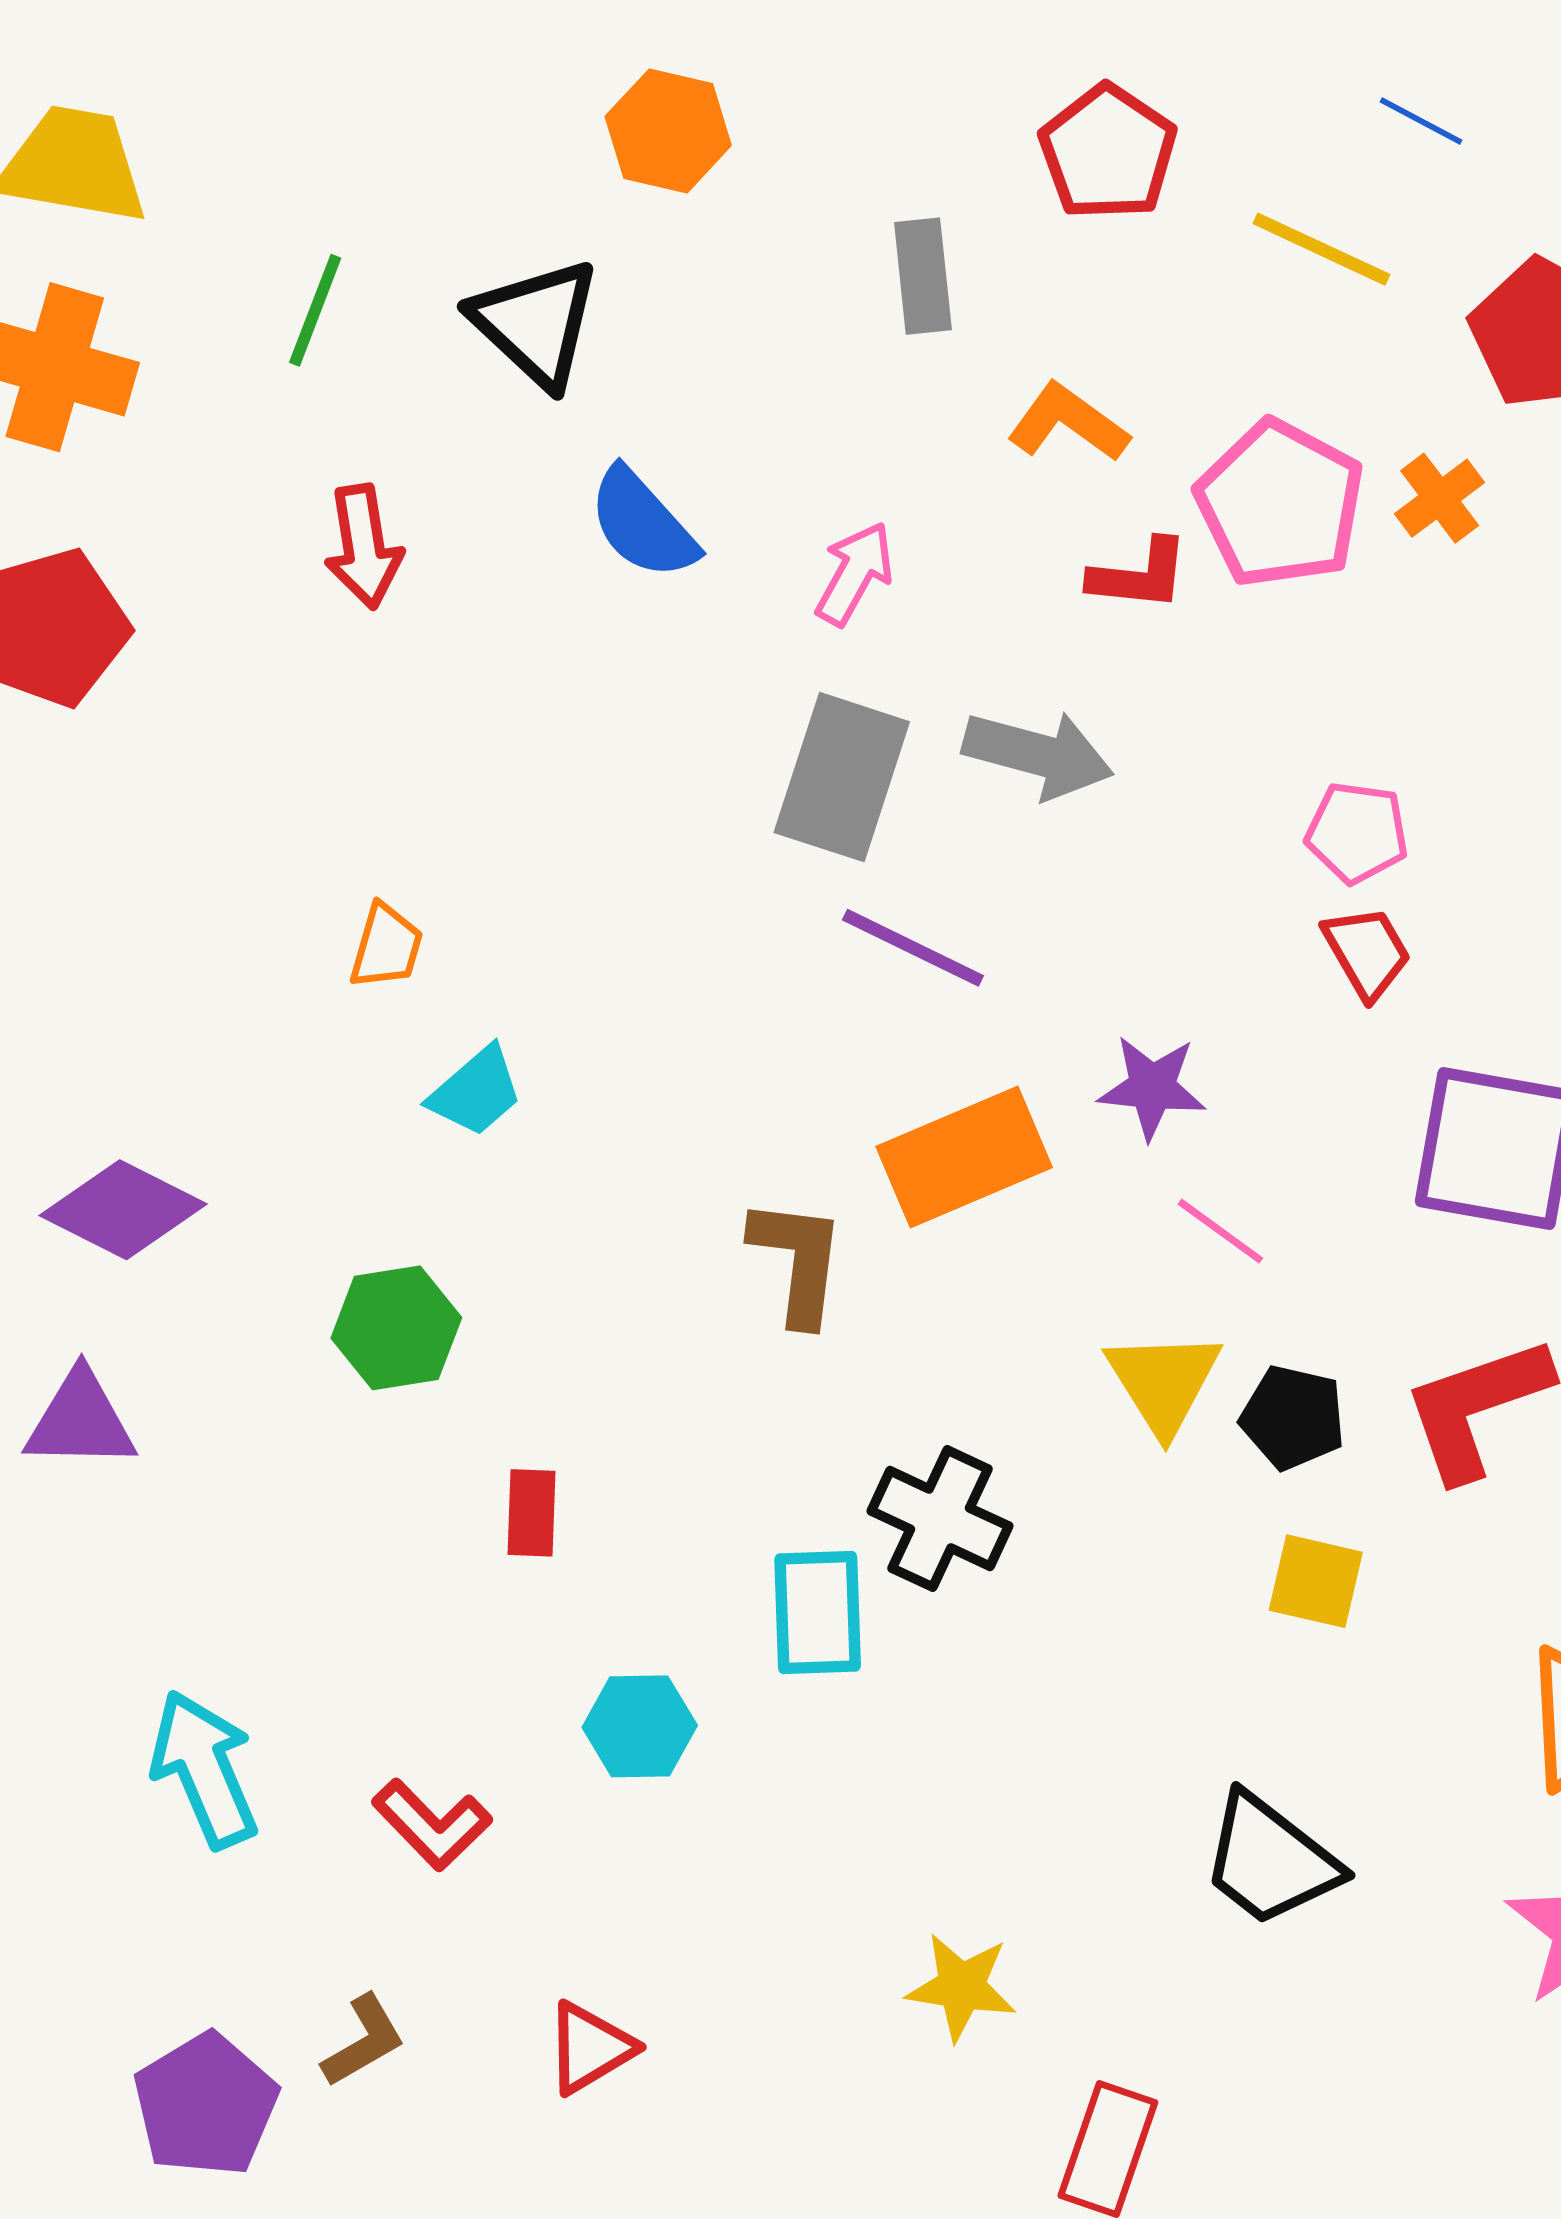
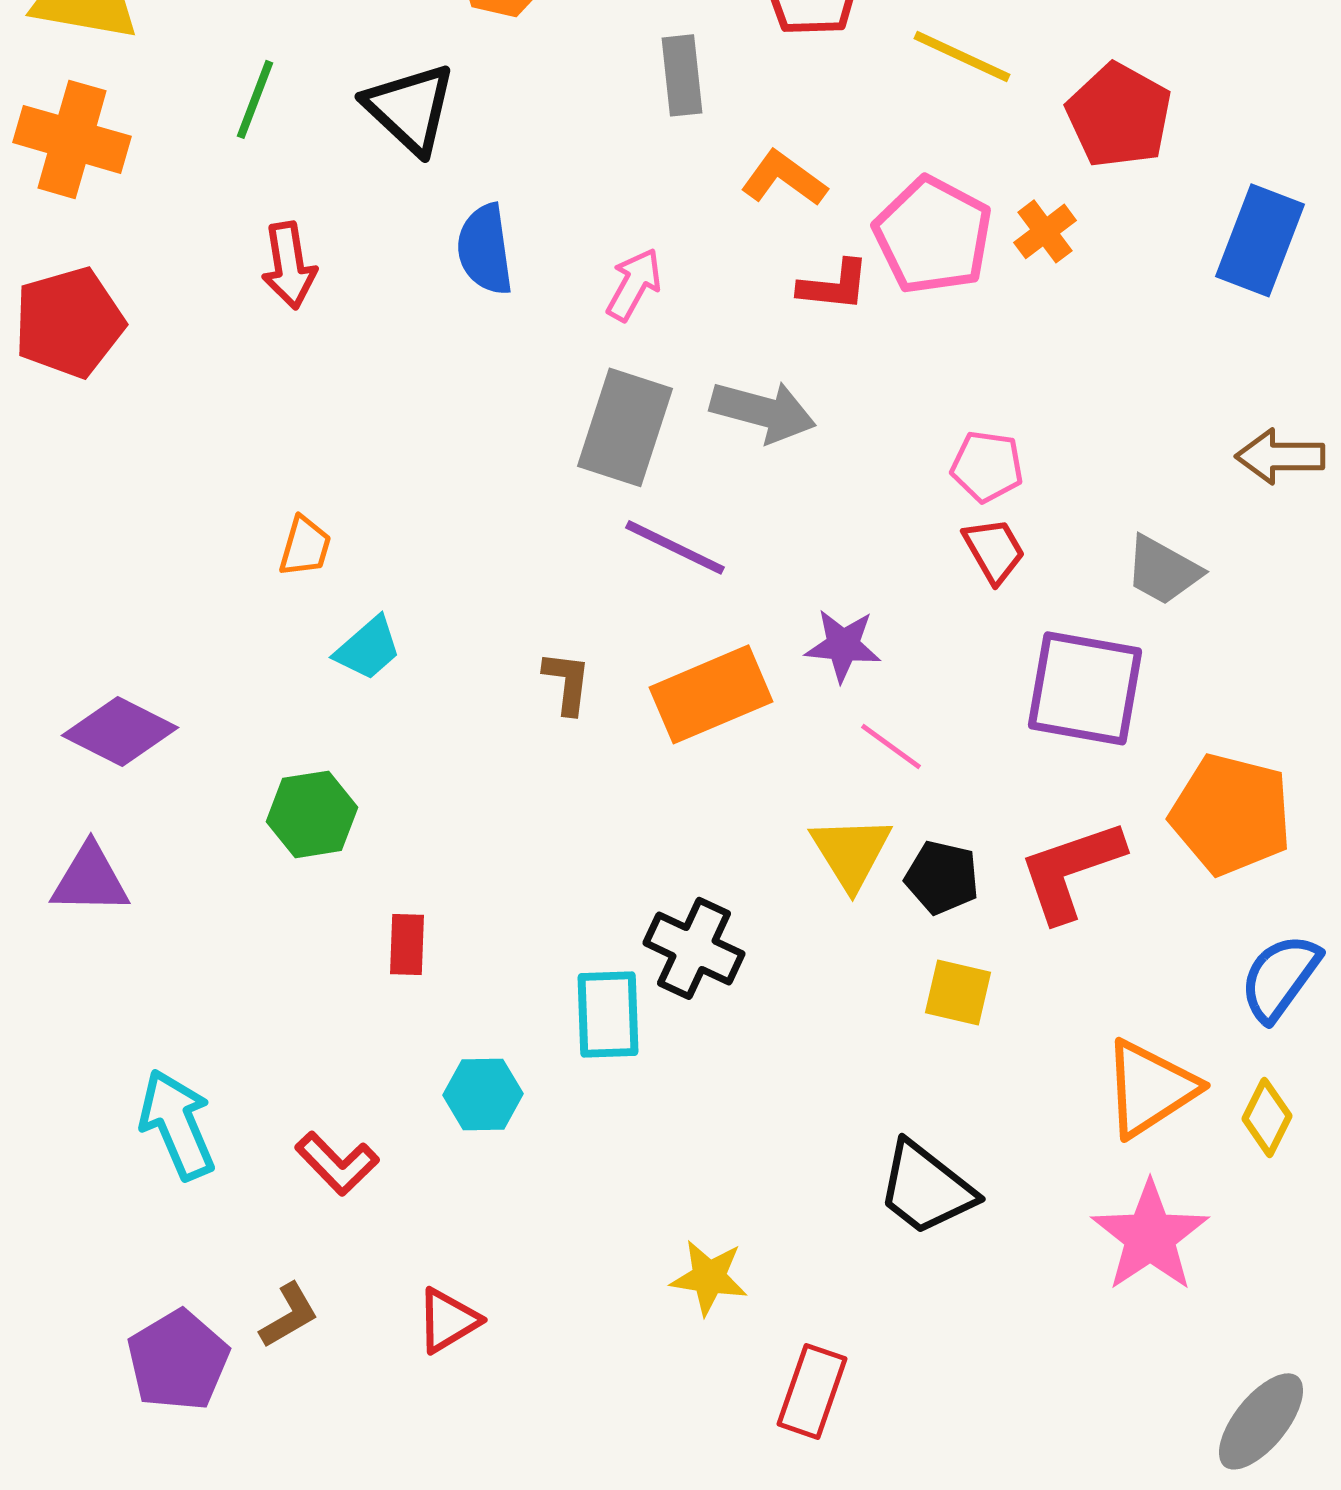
blue semicircle: (643, 524) -> (485, 249), turned 34
brown L-shape: (798, 1261) -> (567, 682), moved, size x0.7

